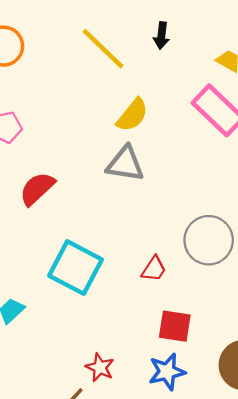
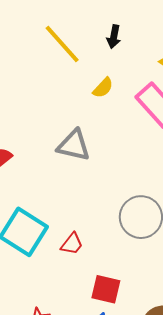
yellow semicircle: (132, 115) -> (103, 88), moved, size x0.7
red trapezoid: (154, 269) -> (72, 244), moved

